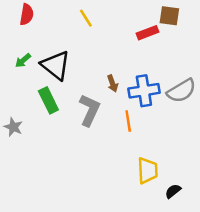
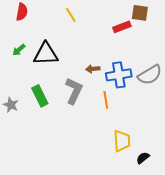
black triangle: (56, 65) -> (46, 54), turned -40
brown arrow: (112, 83) -> (93, 69), turned 104
green rectangle: (48, 100) -> (40, 96), moved

